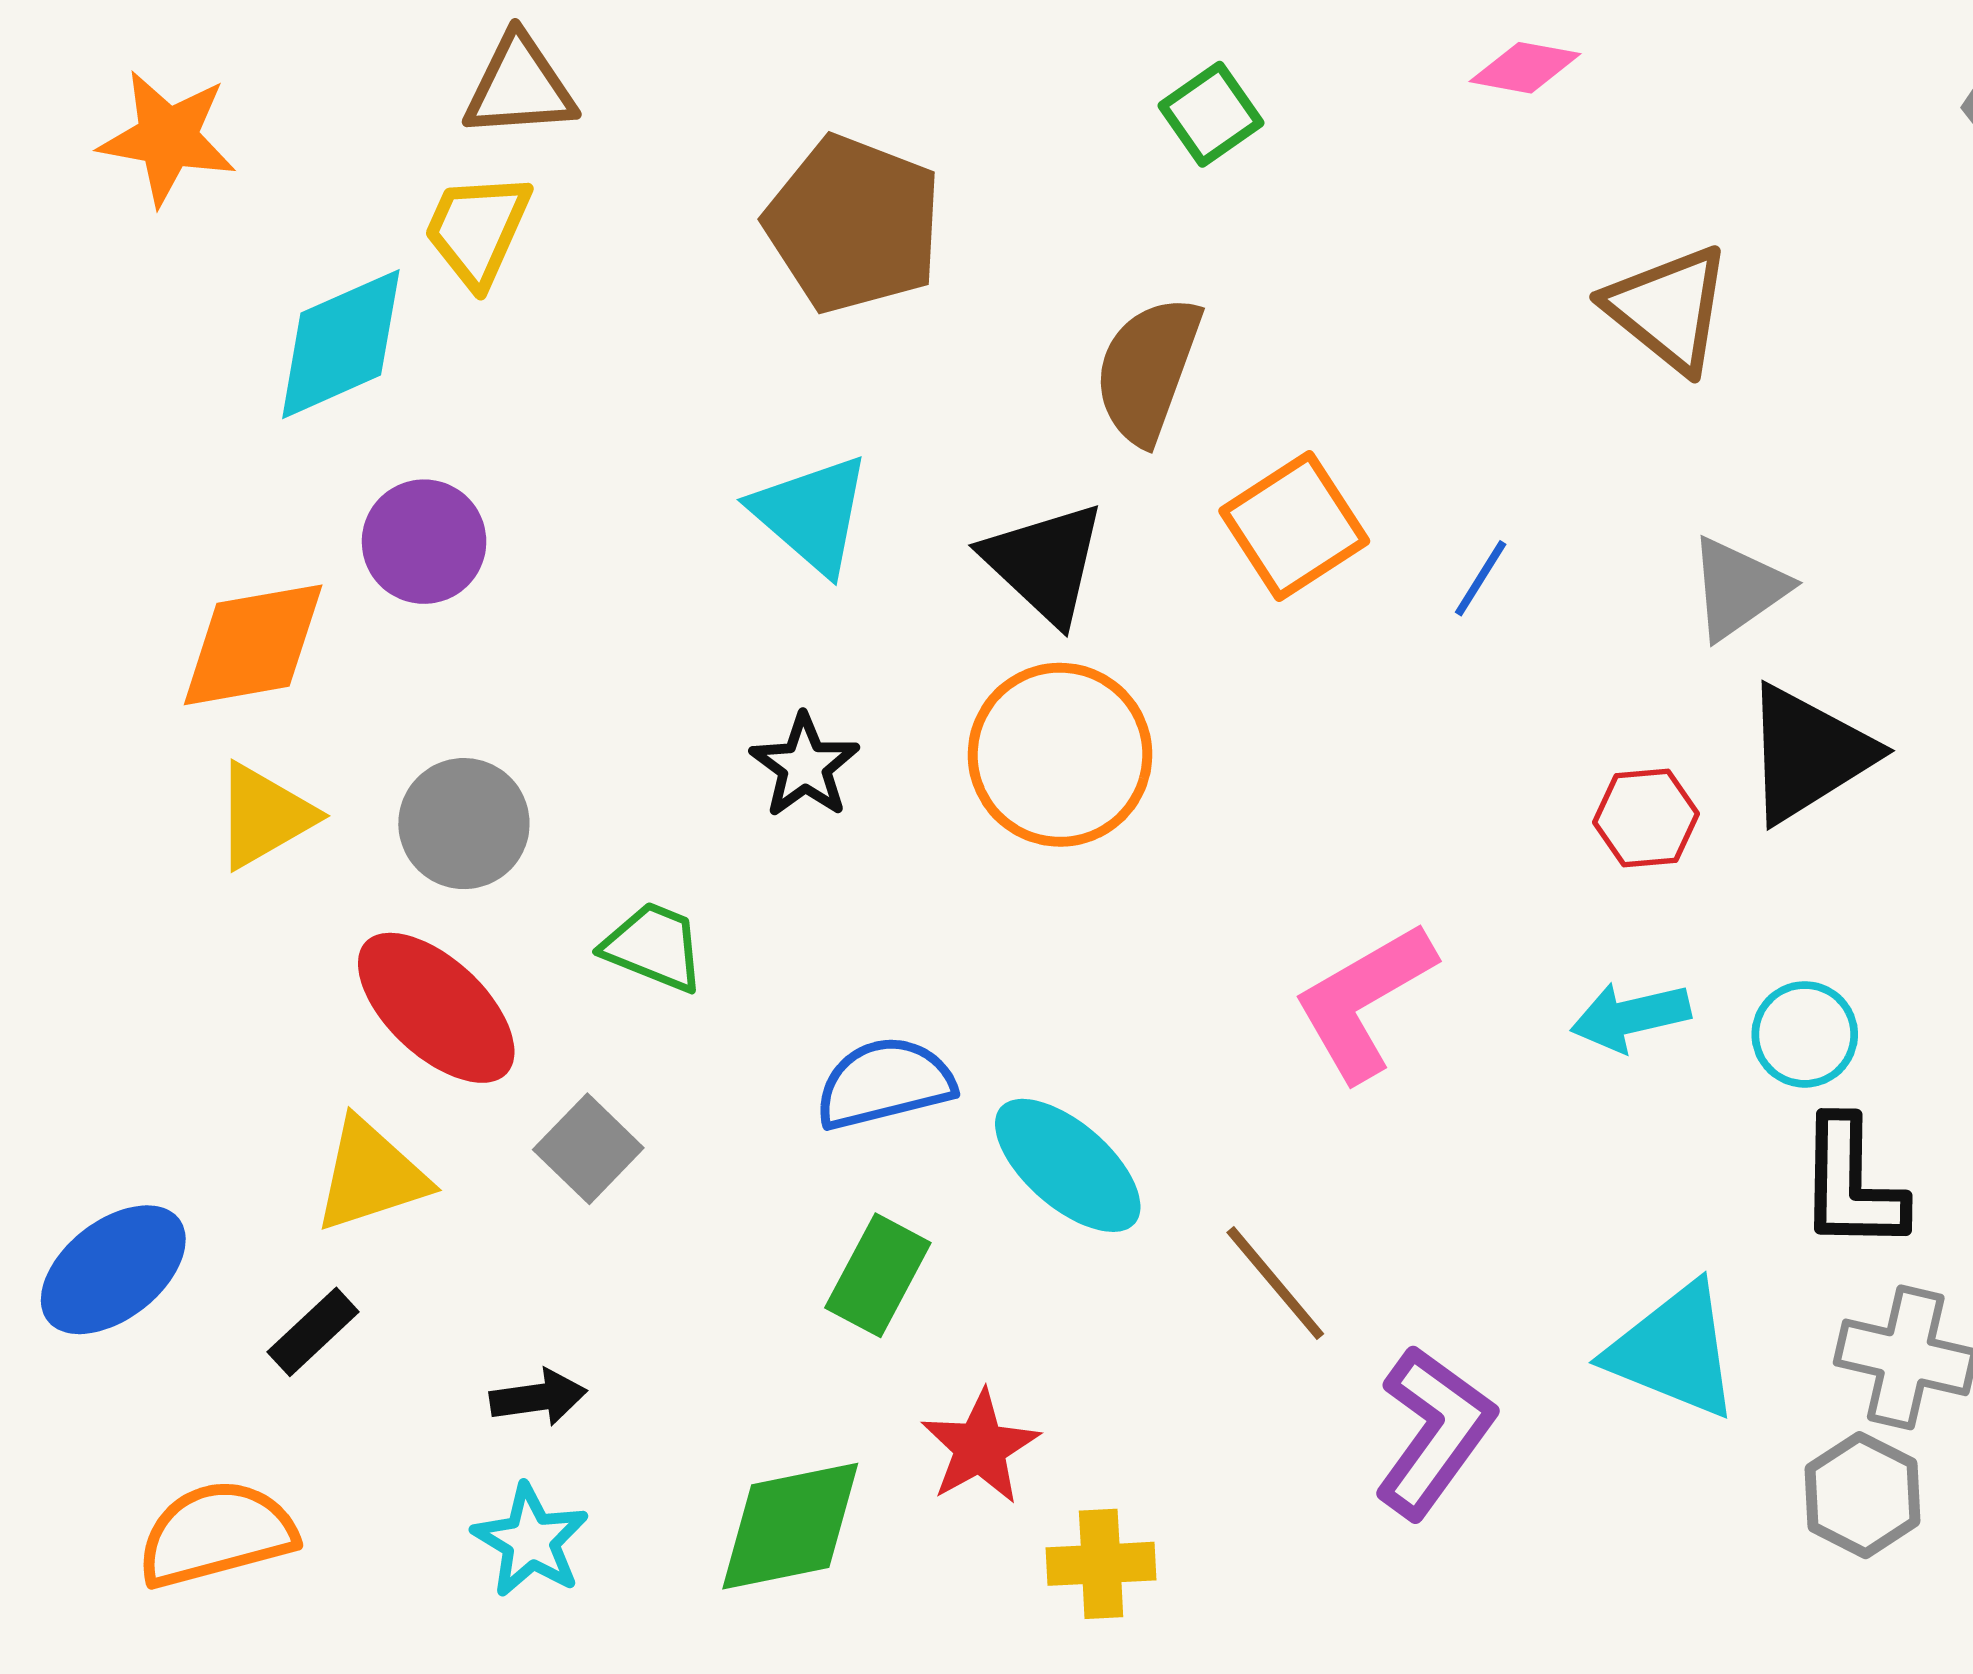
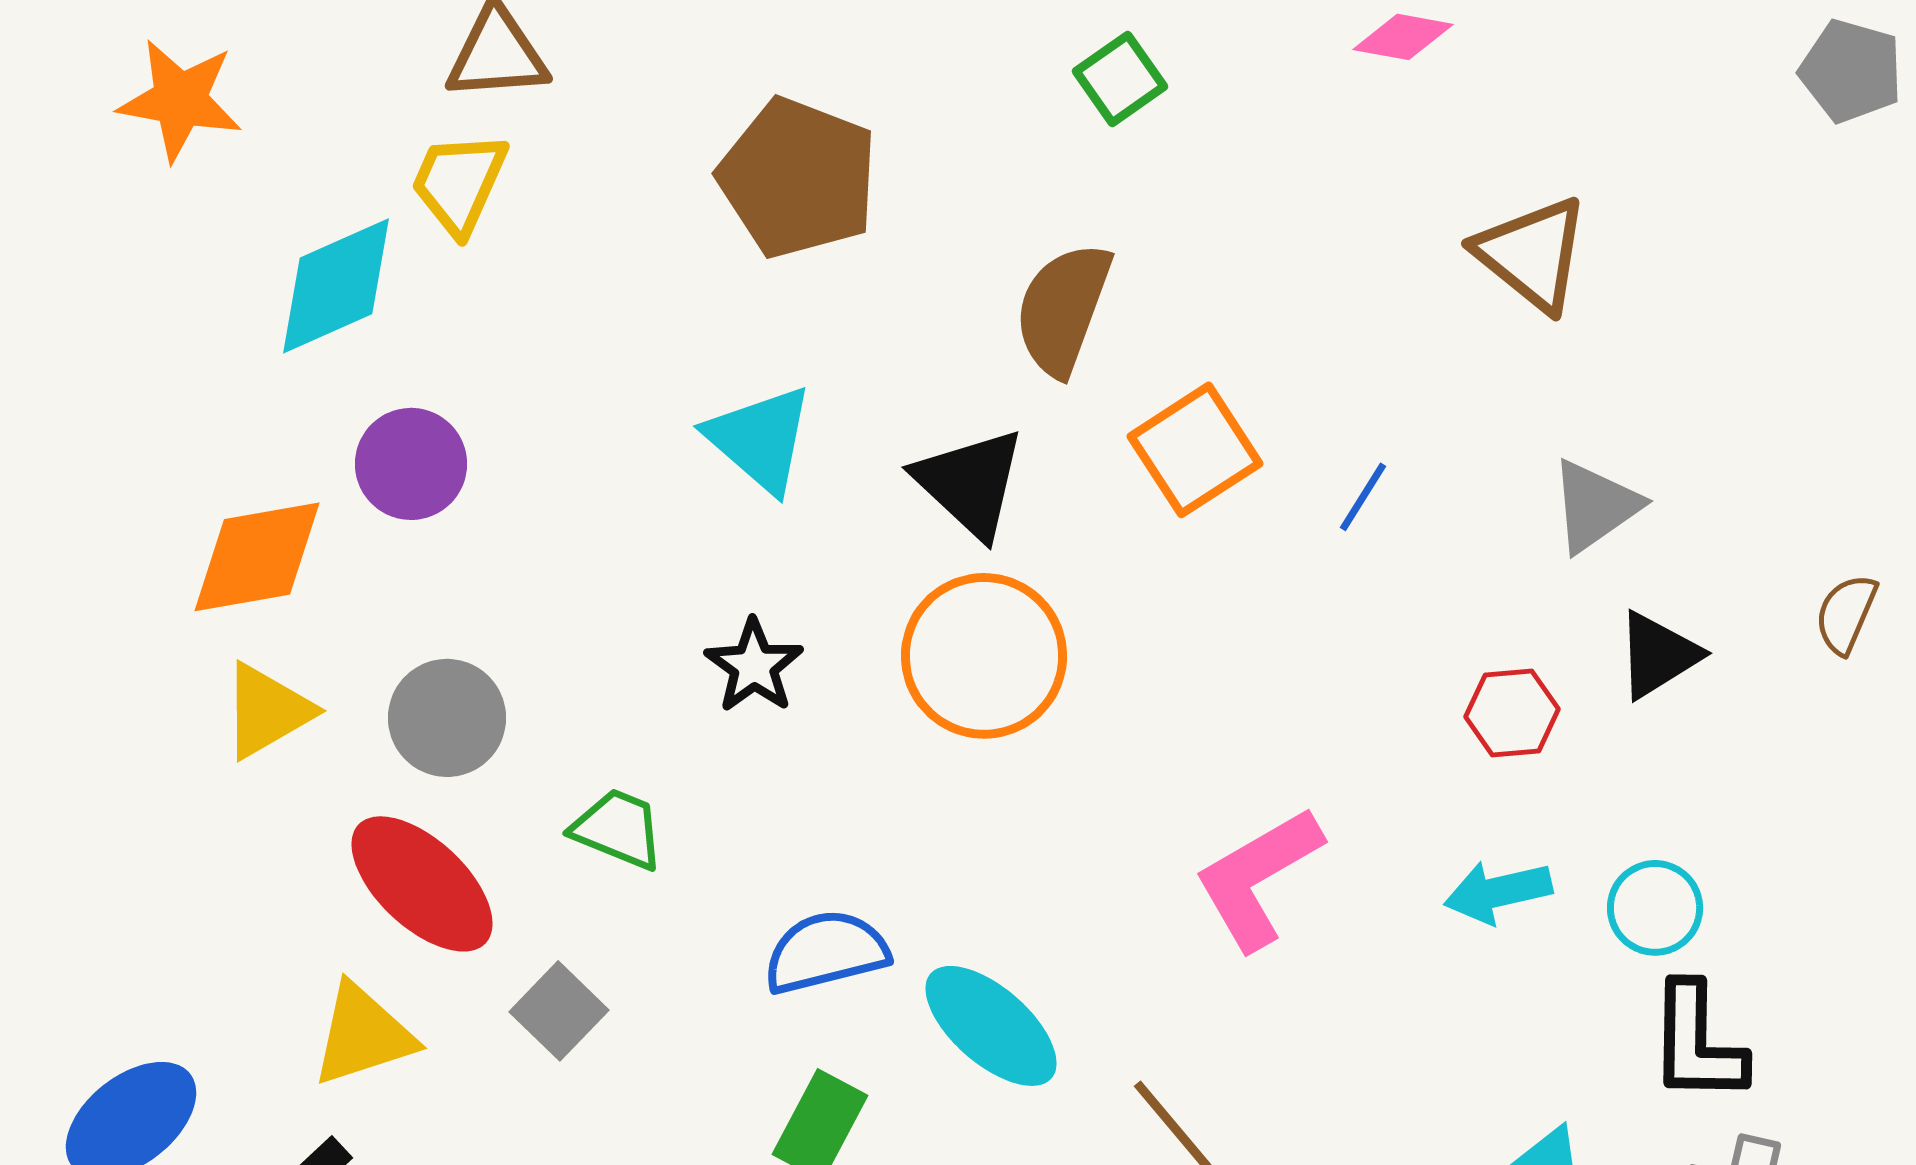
black triangle: (1808, 754) -> (1658, 655), size x0.7

